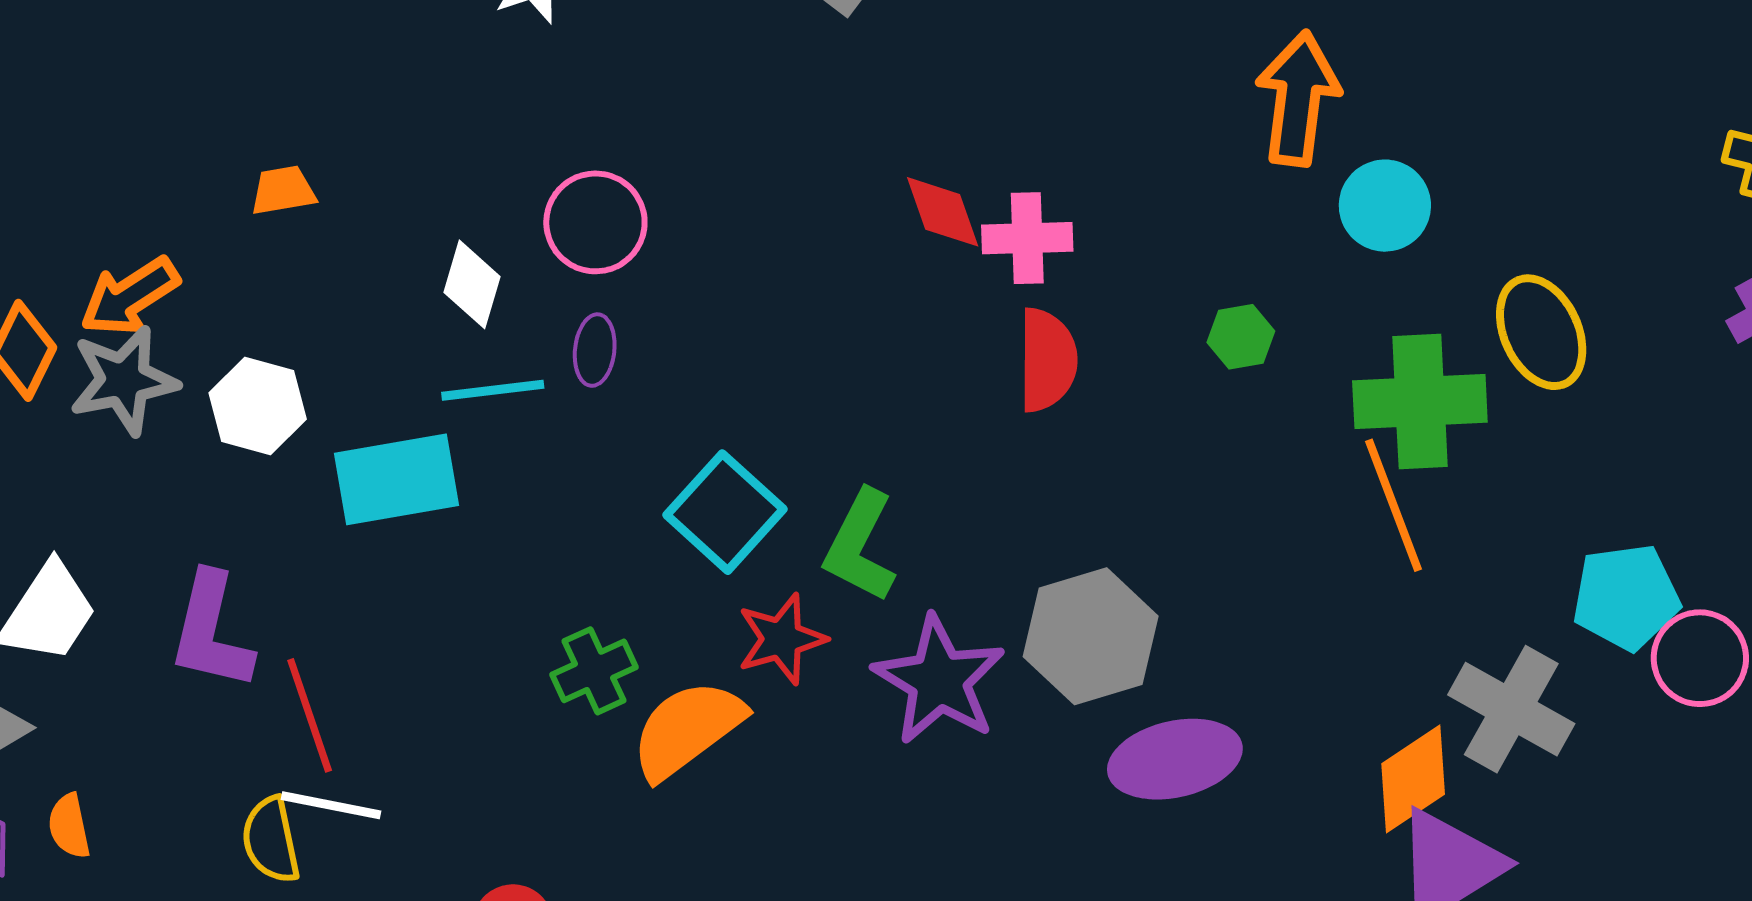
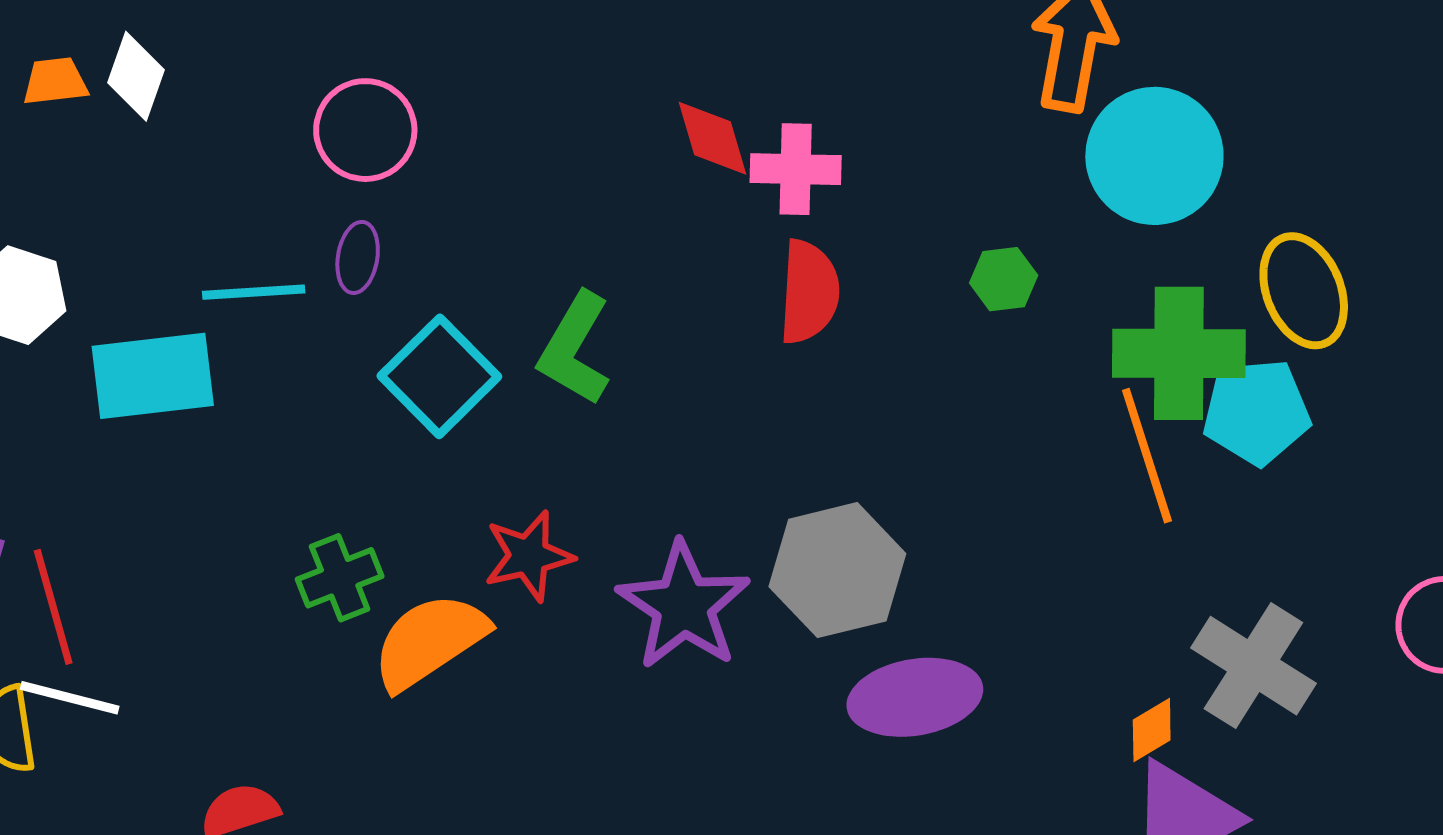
cyan circle: (1385, 206) -> (1154, 156), size x1.5
white diamond: (472, 284) -> (136, 76), moved
cyan square: (725, 512) -> (439, 376), moved
green L-shape: (860, 546) -> (575, 349), moved
cyan pentagon: (1626, 597) -> (1256, 412), moved
orange diamond: (1413, 779) -> (1152, 730), size x0.6

